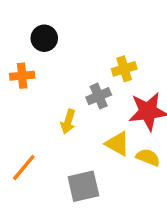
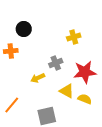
yellow cross: (124, 69) -> (74, 37), moved
yellow arrow: (68, 122) -> (38, 78), turned 48

